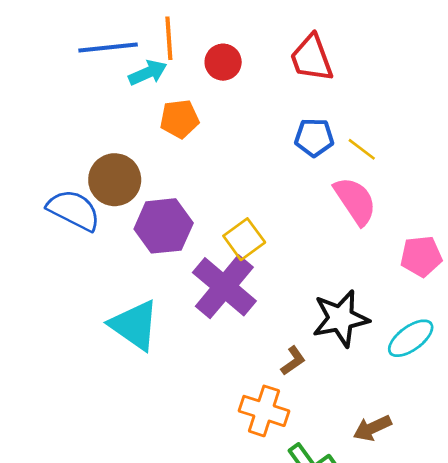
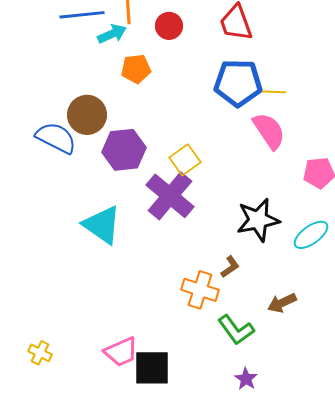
blue pentagon: (314, 137) -> (238, 83), size x1.6
yellow line: (362, 149) -> (274, 92), turned -35
brown L-shape: (293, 361) -> (230, 267), moved

